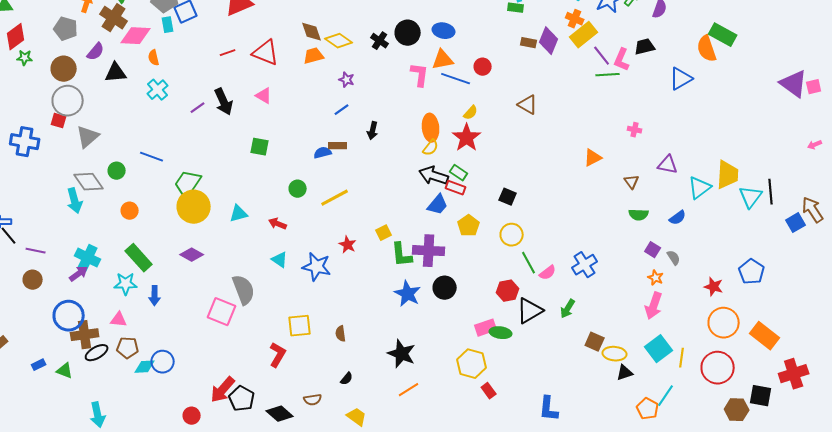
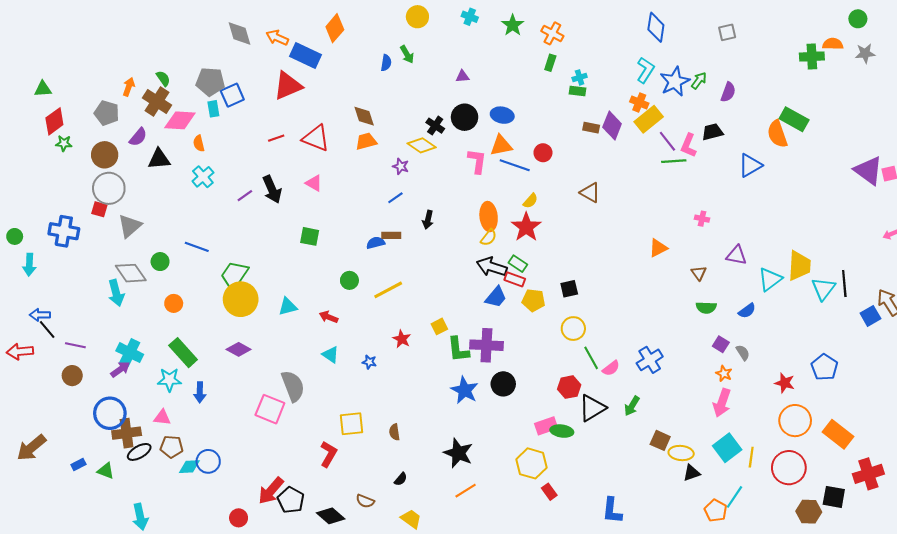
yellow diamond: (339, 41) -> (422, 145), moved
black square: (508, 197) -> (569, 289), turned -36
yellow pentagon: (469, 226) -> (534, 300), moved, turned -30
blue star: (317, 267) -> (369, 362), size x0.5
brown semicircle: (313, 400) -> (365, 501), turned 30

